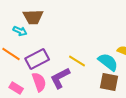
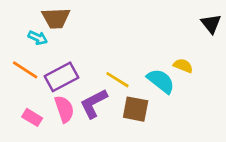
brown square: (109, 82) -> (136, 109), moved

